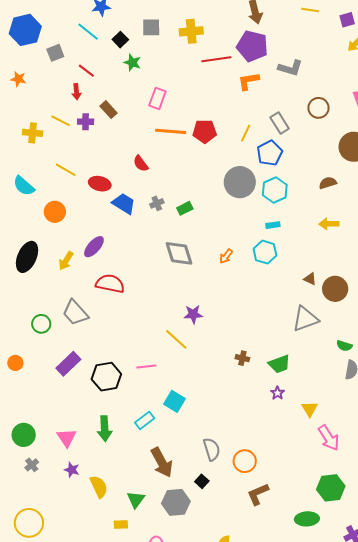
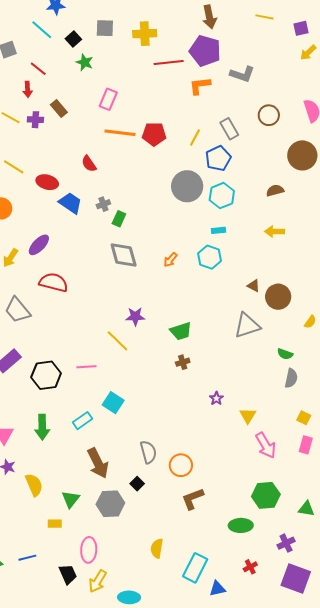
green rectangle: (185, 208) -> (119, 219), moved, turned -42
brown cross: (242, 358) -> (183, 362), turned -32
green trapezoid: (279, 364) -> (181, 331), moved

